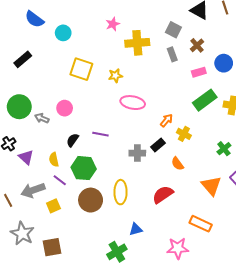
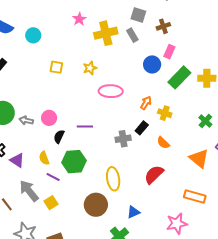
brown cross: (197, 45) -> (163, 26), turned 32
gray rectangle: (172, 54) -> (132, 35), moved
blue circle: (224, 63) -> (152, 64), moved
yellow square: (81, 69) -> (56, 67), size x0.6
pink rectangle: (199, 72) -> (169, 52), turned -40
pink circle: (65, 108) -> (49, 118), moved
gray arrow: (33, 190) -> (29, 191), turned 80
brown circle: (91, 200) -> (96, 205), moved

